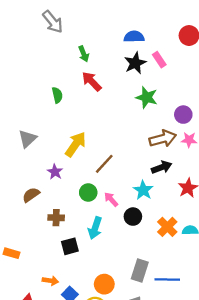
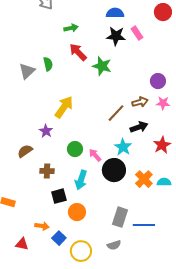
green arrow: (84, 54) -> (71, 28), turned -80
black star: (135, 63) -> (116, 36), turned 30
green star: (147, 97) -> (102, 66), moved
gray triangle: (27, 139) -> (27, 71), moved
brown arrow: (163, 139) -> (140, 102), size x0.7
brown line: (104, 164) -> (116, 113), moved
black circle: (133, 217) -> (114, 170), size x1.5
orange circle: (104, 284) -> (77, 212), moved

